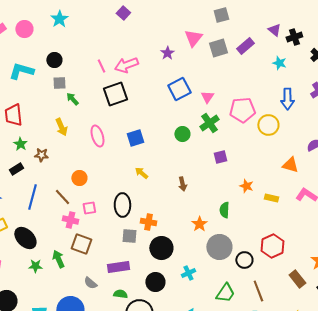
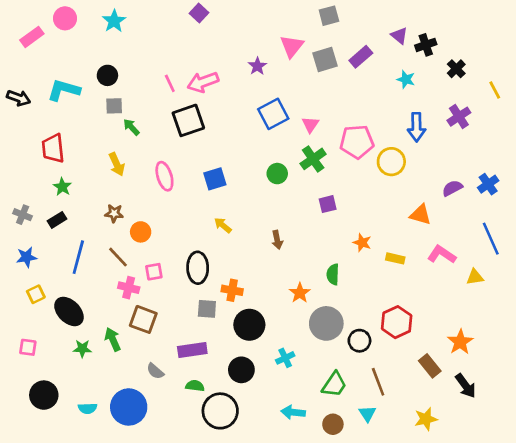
pink circle: (24, 29) -> (65, 18), moved
brown star: (41, 155) -> (114, 213), moved

